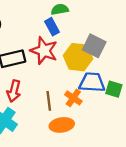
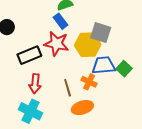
green square: (114, 89) -> (124, 69), turned 35

